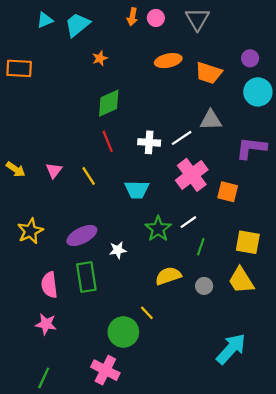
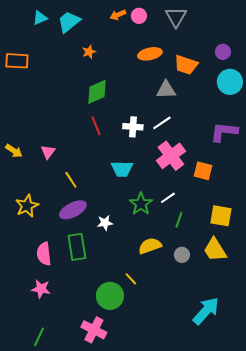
orange arrow: (132, 17) -> (118, 15), turned 56
gray triangle: (211, 120) -> (166, 90), moved
yellow line: (89, 176) -> (71, 180), moved

